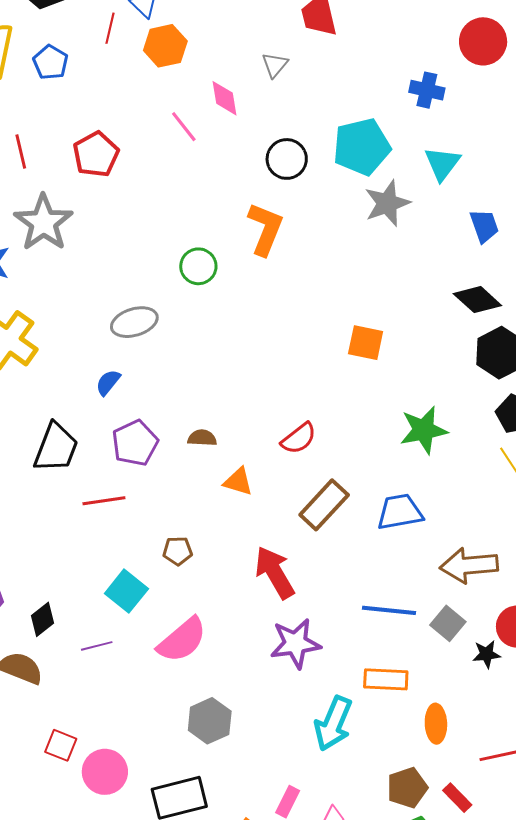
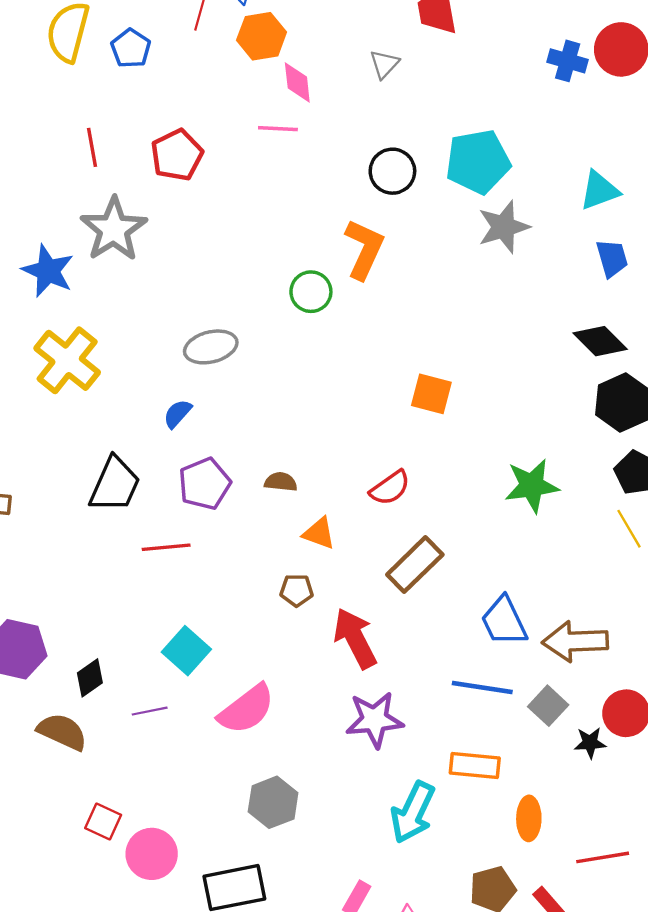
blue cross: (427, 90) -> (568, 61), moved
pink diamond: (224, 98) -> (297, 83), moved
pink line: (184, 127) -> (278, 129), turned -52
cyan triangle: (442, 163) -> (599, 190), moved, turned 30
green circle: (198, 266) -> (311, 292), moved
orange square: (366, 343) -> (431, 394), moved
blue trapezoid: (400, 512) -> (504, 621), moved, turned -108
brown pentagon: (178, 551) -> (297, 590), moved

